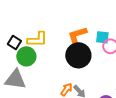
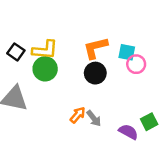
black circle: (78, 55) -> (95, 73), size x0.7
green circle: (26, 56) -> (45, 69), moved

